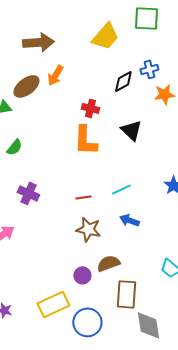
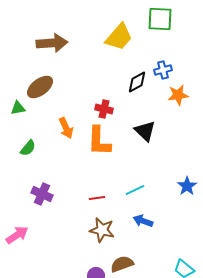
orange arrow: (55, 75) -> (66, 128), moved, turned -55

